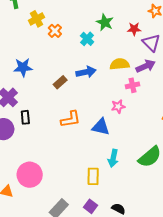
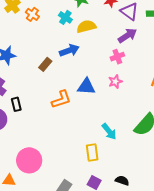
yellow semicircle: (120, 64) -> (86, 26), moved
pink star: (118, 106) -> (115, 82), moved
blue triangle: (101, 127) -> (86, 86), moved
cyan arrow: (113, 158) -> (109, 132), turned -42

